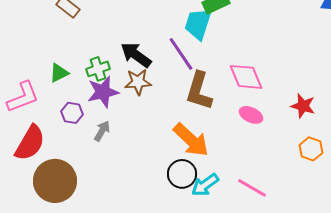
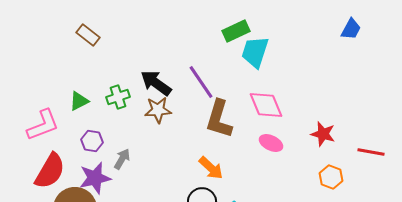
cyan trapezoid: (198, 24) -> (255, 52), moved
purple star: (103, 92) -> (95, 178), moved
orange arrow: (191, 140) -> (211, 168), size x0.7

